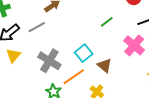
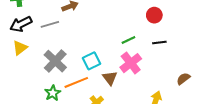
green line: (107, 22) -> (128, 40), moved
pink cross: (134, 45) -> (131, 63), moved

